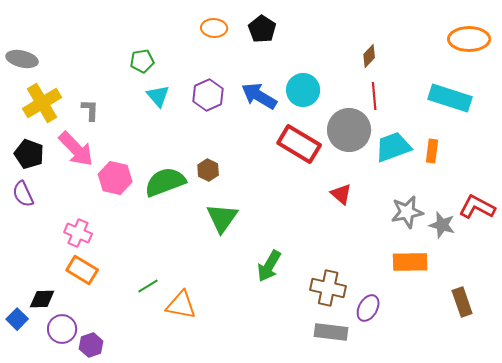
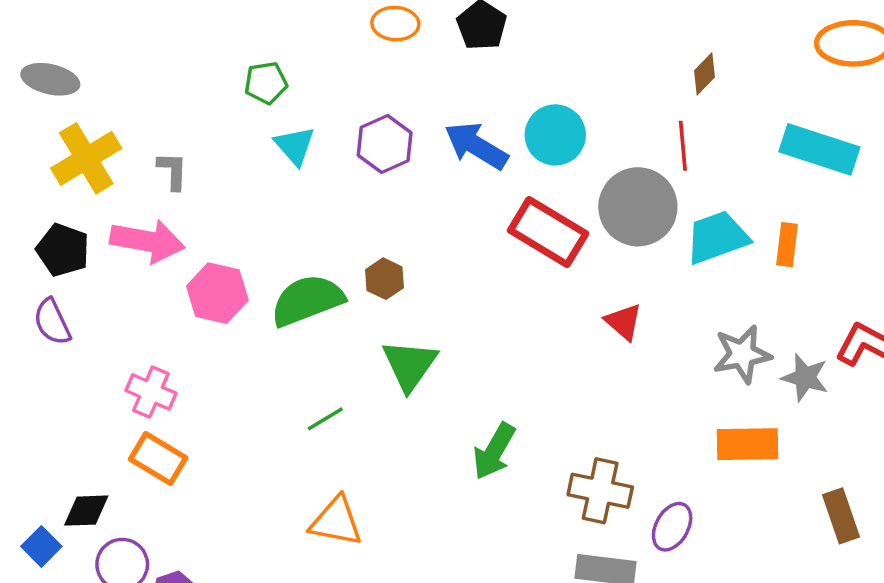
brown diamond: (369, 56) -> (704, 74), moved
pink arrow: (76, 149) -> (147, 241), turned -36
green line: (148, 286) -> (325, 419), moved

